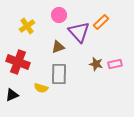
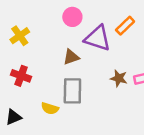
yellow cross: (27, 26) -> (20, 36), moved
purple triangle: (79, 32) -> (97, 38), turned -30
red cross: (18, 62) -> (21, 76), size x0.7

